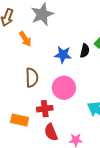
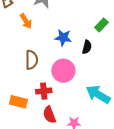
black semicircle: (85, 51) -> (87, 47), moved

